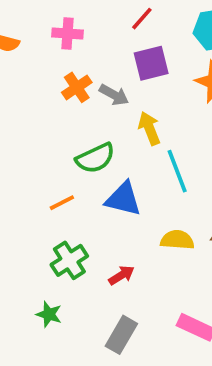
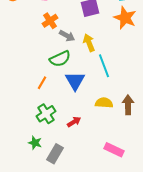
gray arrow: (114, 95) -> (67, 36), moved
blue triangle: (123, 199) -> (75, 81), turned 45
orange line: (62, 203) -> (42, 83), turned -32
gray rectangle: (121, 335) -> (55, 154), moved

